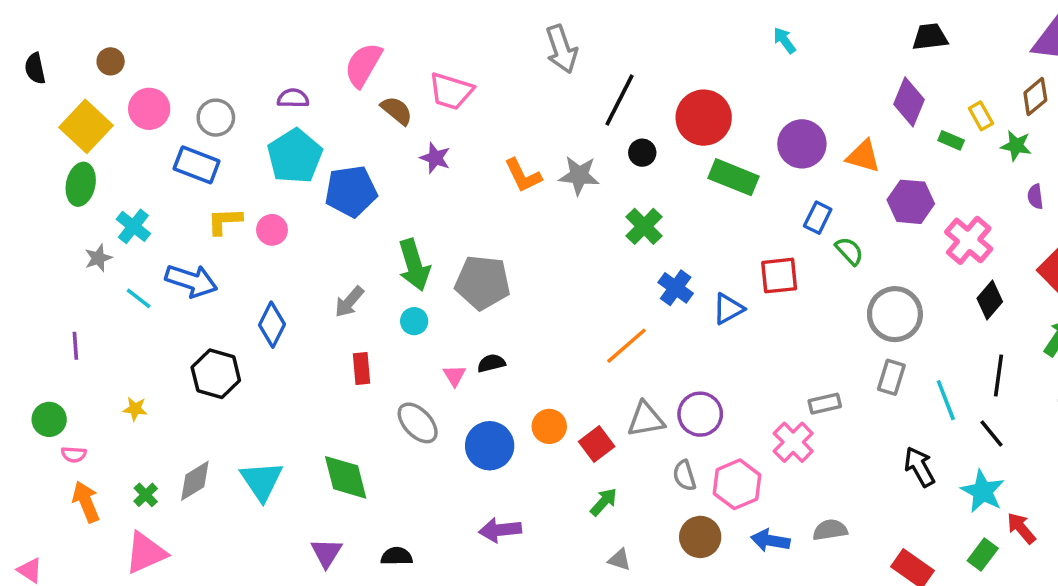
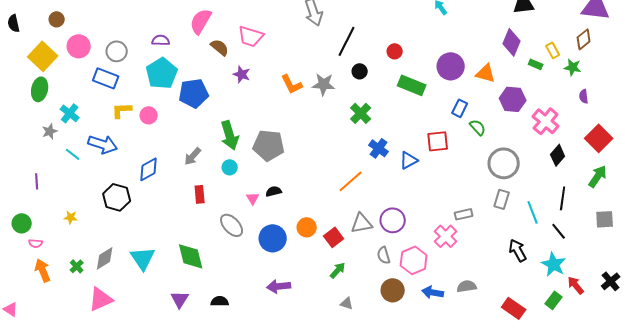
red circle: (704, 118) -> (395, 51), size x0.5
blue diamond: (272, 325) -> (149, 169), turned 35
pink triangle: (146, 553) -> (101, 299), moved

